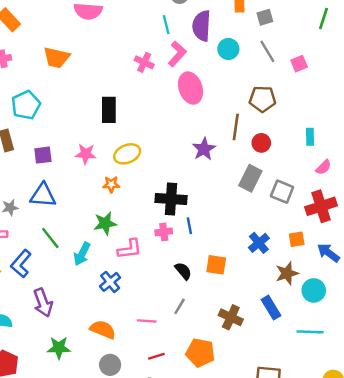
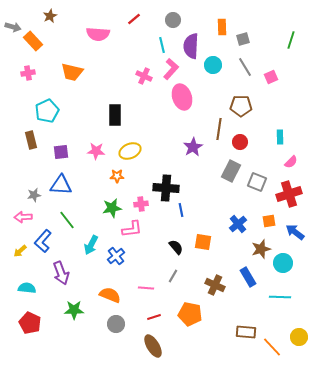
pink cross: (164, 232) -> (141, 204), moved
cyan arrow: (82, 254) -> (91, 245), moved

